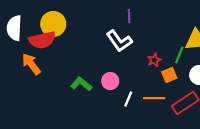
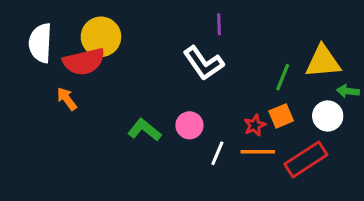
green line: (179, 55) -> (283, 77), moved
red star: (154, 60) -> (255, 125), moved
orange arrow: (31, 64) -> (67, 99), size x0.7

